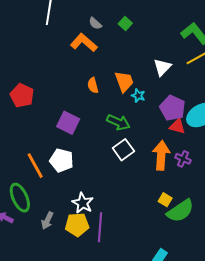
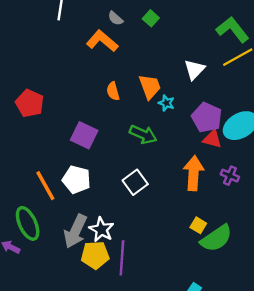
white square: (123, 150) -> (135, 182), moved
purple cross: (183, 159) -> (230, 176), moved
gray arrow: (47, 221) -> (75, 231), moved, size x1.6

